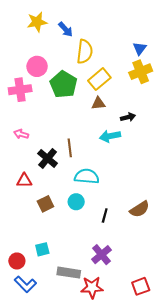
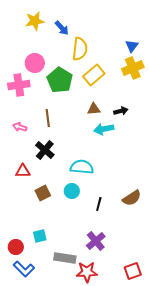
brown triangle: (98, 103) -> (94, 109), moved
brown line: (70, 148) -> (48, 118), moved

